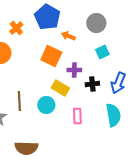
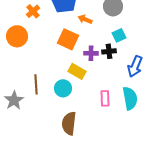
black cross: (92, 84) -> (109, 51), moved
pink rectangle: (77, 116) -> (105, 98), moved
brown semicircle: (26, 148) -> (69, 123), moved, turned 95

